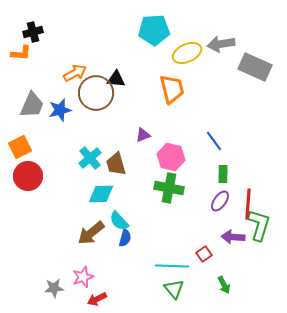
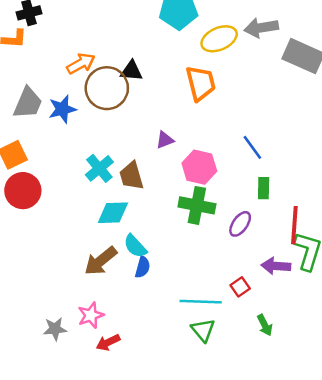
purple ellipse: (220, 201) -> (240, 224), moved

